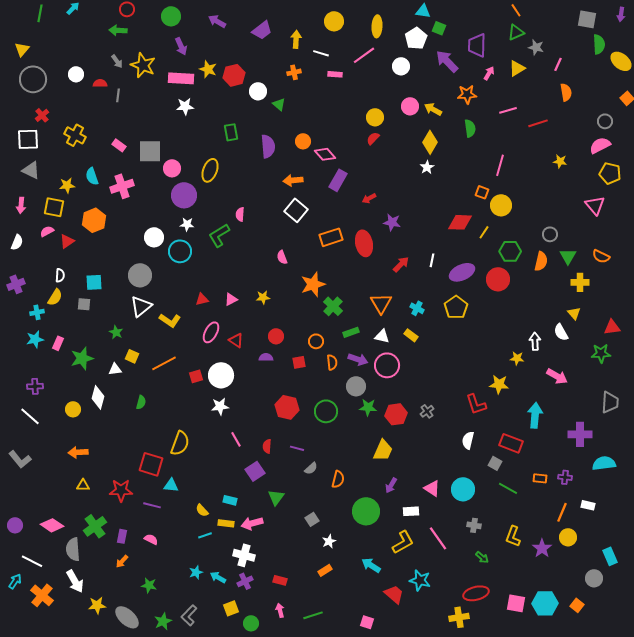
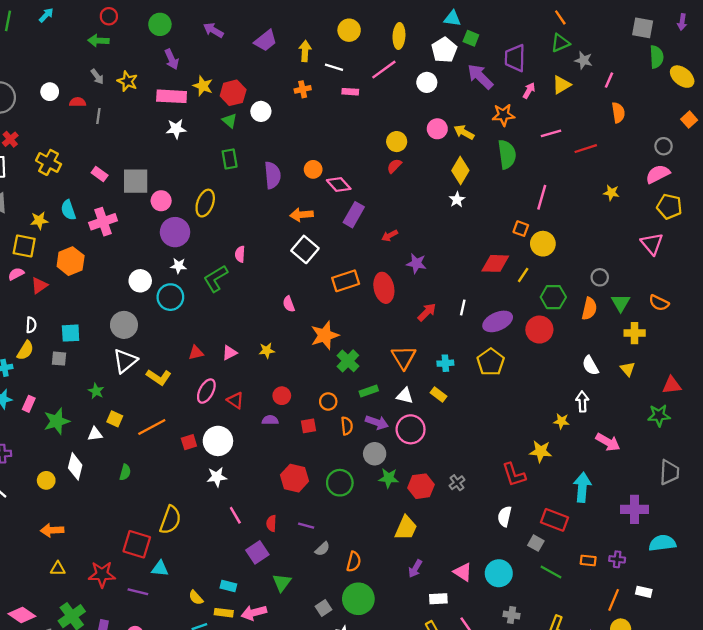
yellow star: (143, 65) -> (127, 81), size x0.7
green triangle: (279, 104) -> (230, 121), moved
green semicircle: (470, 128) -> (507, 154), size x1.4
cyan cross: (417, 308) -> (445, 363), turned -32
white semicircle: (561, 332) -> (590, 366), moved
green circle: (366, 511) -> (358, 599), moved

